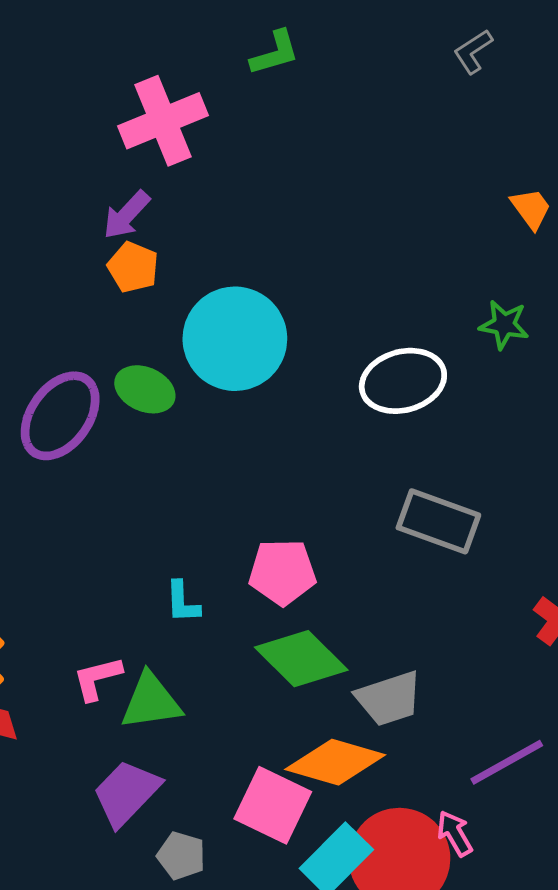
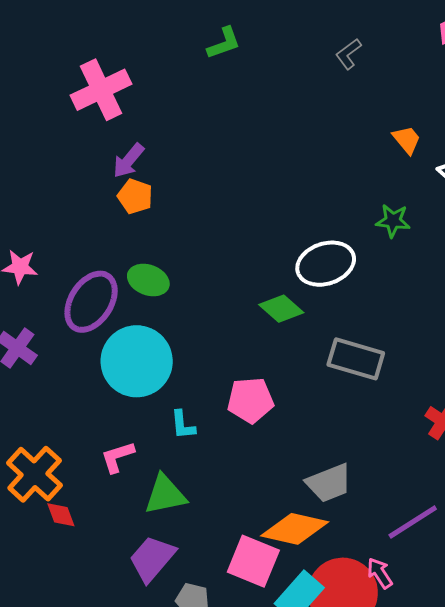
gray L-shape: (473, 51) -> (348, 54), moved
pink cross: (163, 121) -> (101, 90), moved
cyan circle: (235, 339) -> (137, 361), moved
green diamond: (301, 659) -> (281, 309), moved, size x0.7
pink L-shape: (97, 678) -> (118, 457), moved

